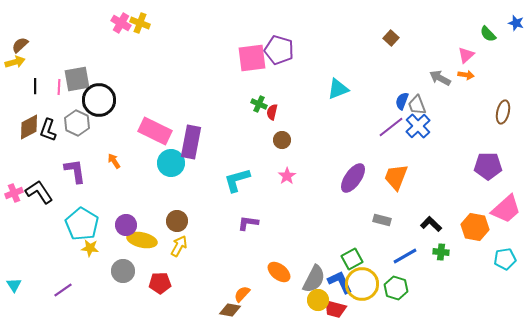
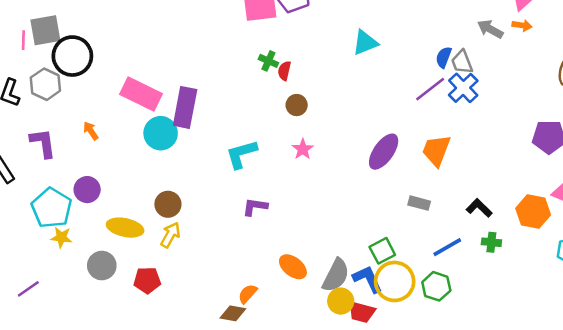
purple circle: (126, 225) -> (87, 190), moved

